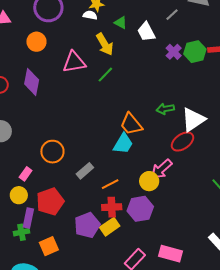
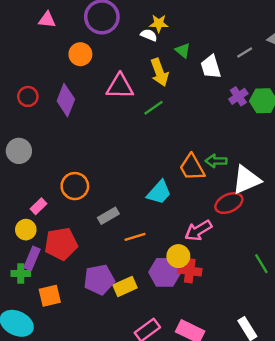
orange trapezoid: (131, 124) -> (192, 167), moved
yellow circle: (149, 181) -> (178, 256), moved
red cross: (112, 207) -> (190, 271), moved

